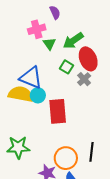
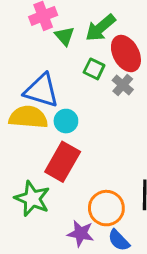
cyan circle: (38, 95) -> (66, 121), moved
red rectangle: (58, 111) -> (63, 162), moved, turned 40
green star: (18, 147) -> (32, 199), turned 30

